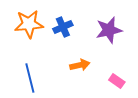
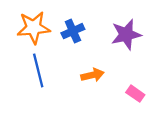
blue line: (30, 78) -> (38, 70), moved

